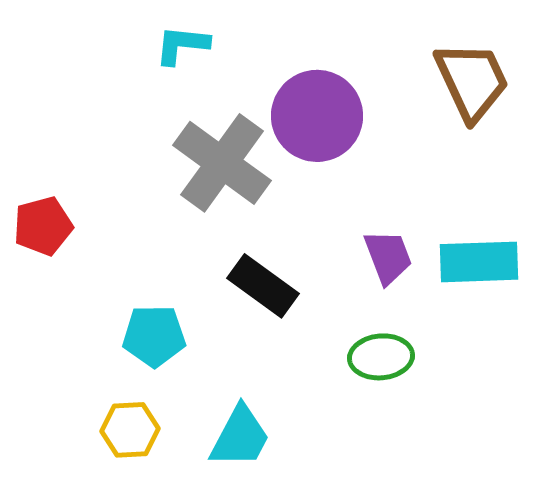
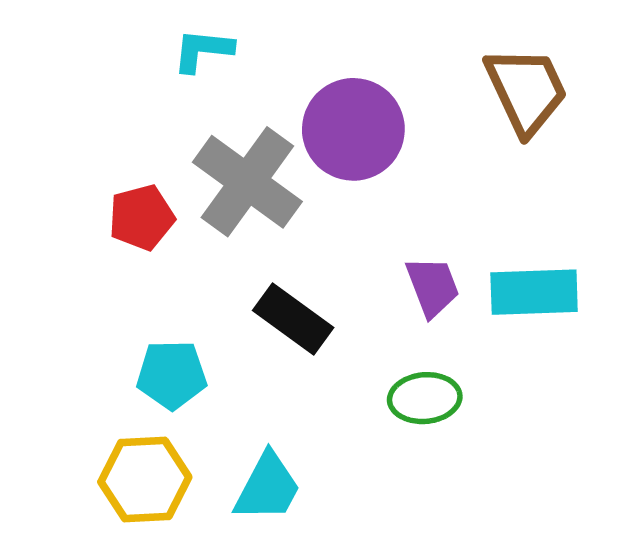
red pentagon: (43, 226) -> (142, 217), moved
yellow hexagon: (130, 430) -> (145, 479), size x1.4

